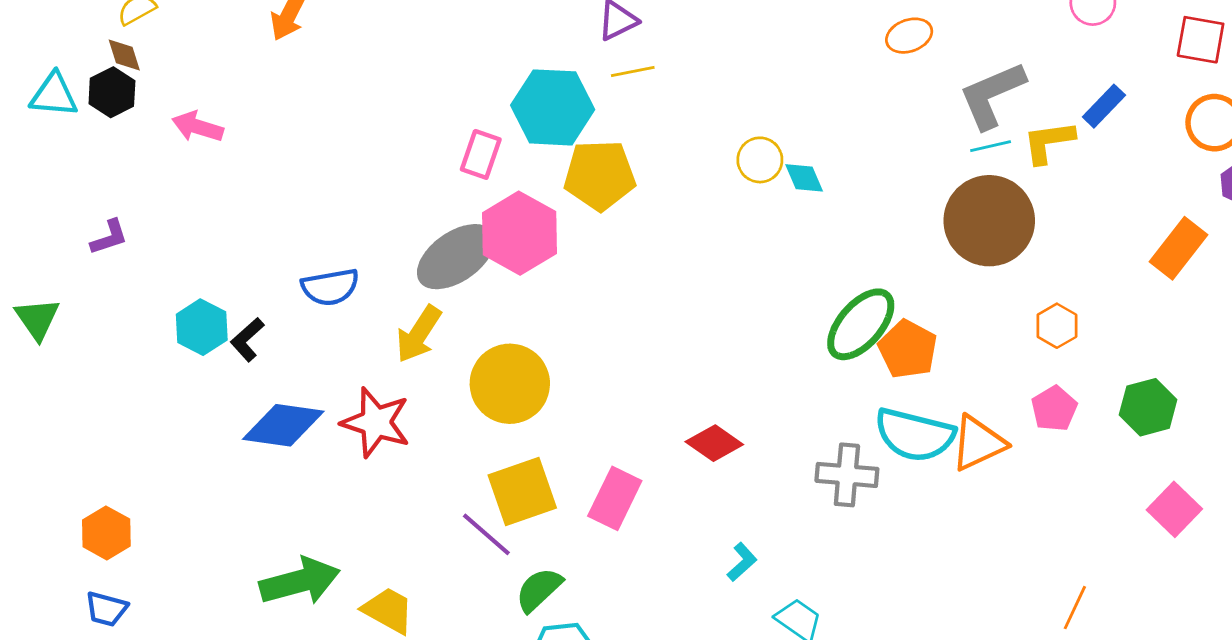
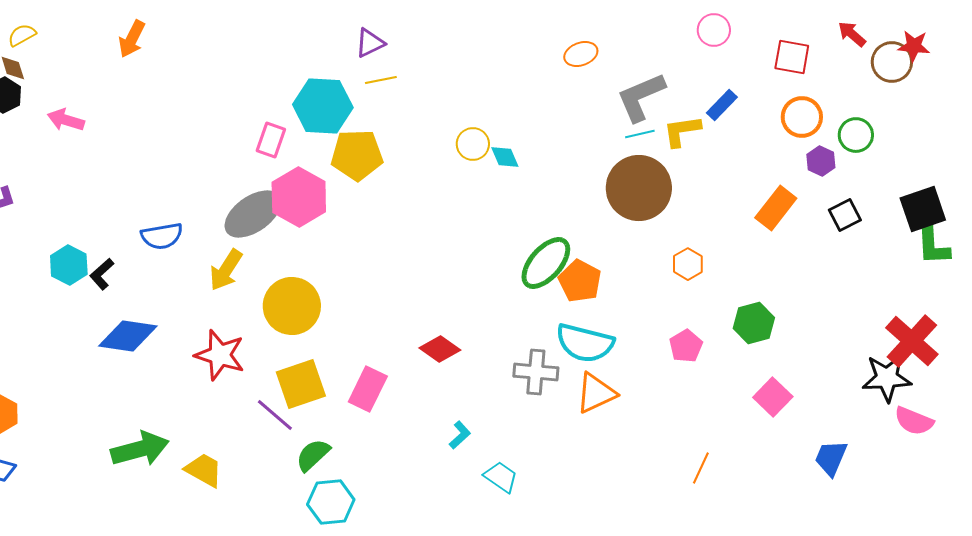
pink pentagon: (1054, 409) -> (686, 346), moved
red star: (376, 422) -> (220, 355), moved
orange triangle: (978, 443) -> (596, 393), moved

